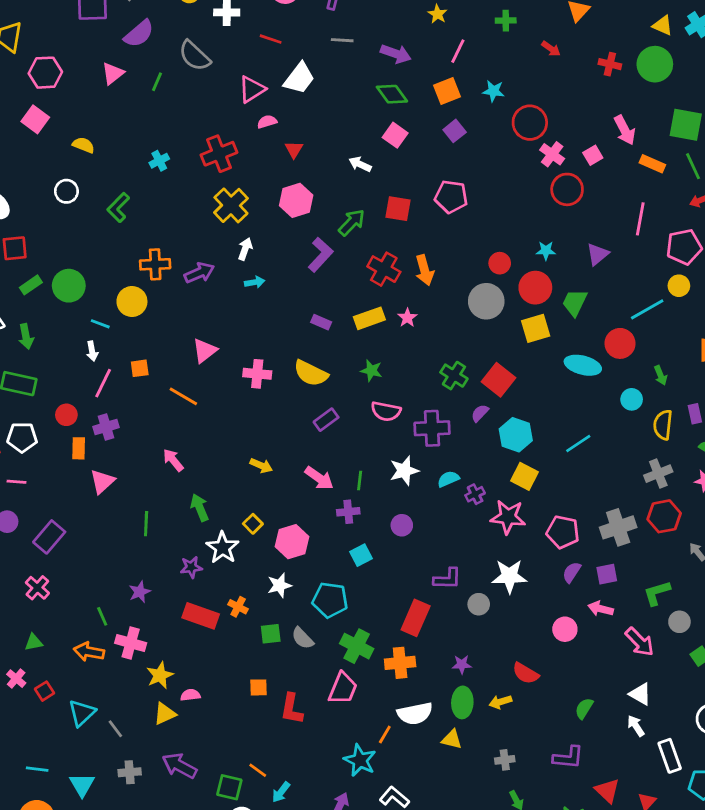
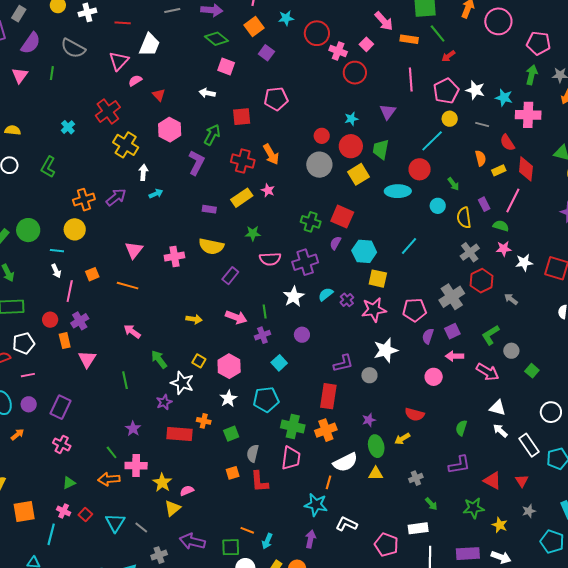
gray semicircle: (303, 638) -> (253, 453), moved, turned 72

